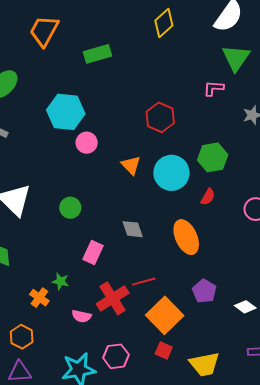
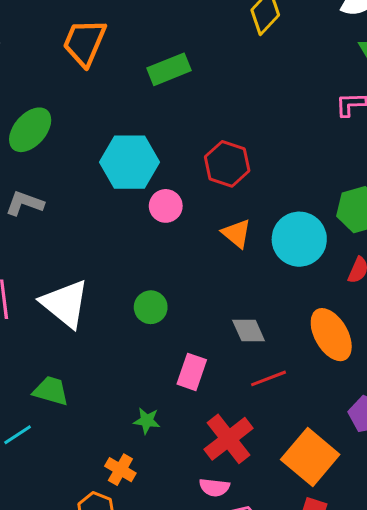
red hexagon: (160, 117) -> (227, 164), moved
red line: (144, 282) -> (268, 378), moved
orange cross: (39, 298) -> (120, 470), moved
pink semicircle: (82, 316) -> (214, 487), moved

